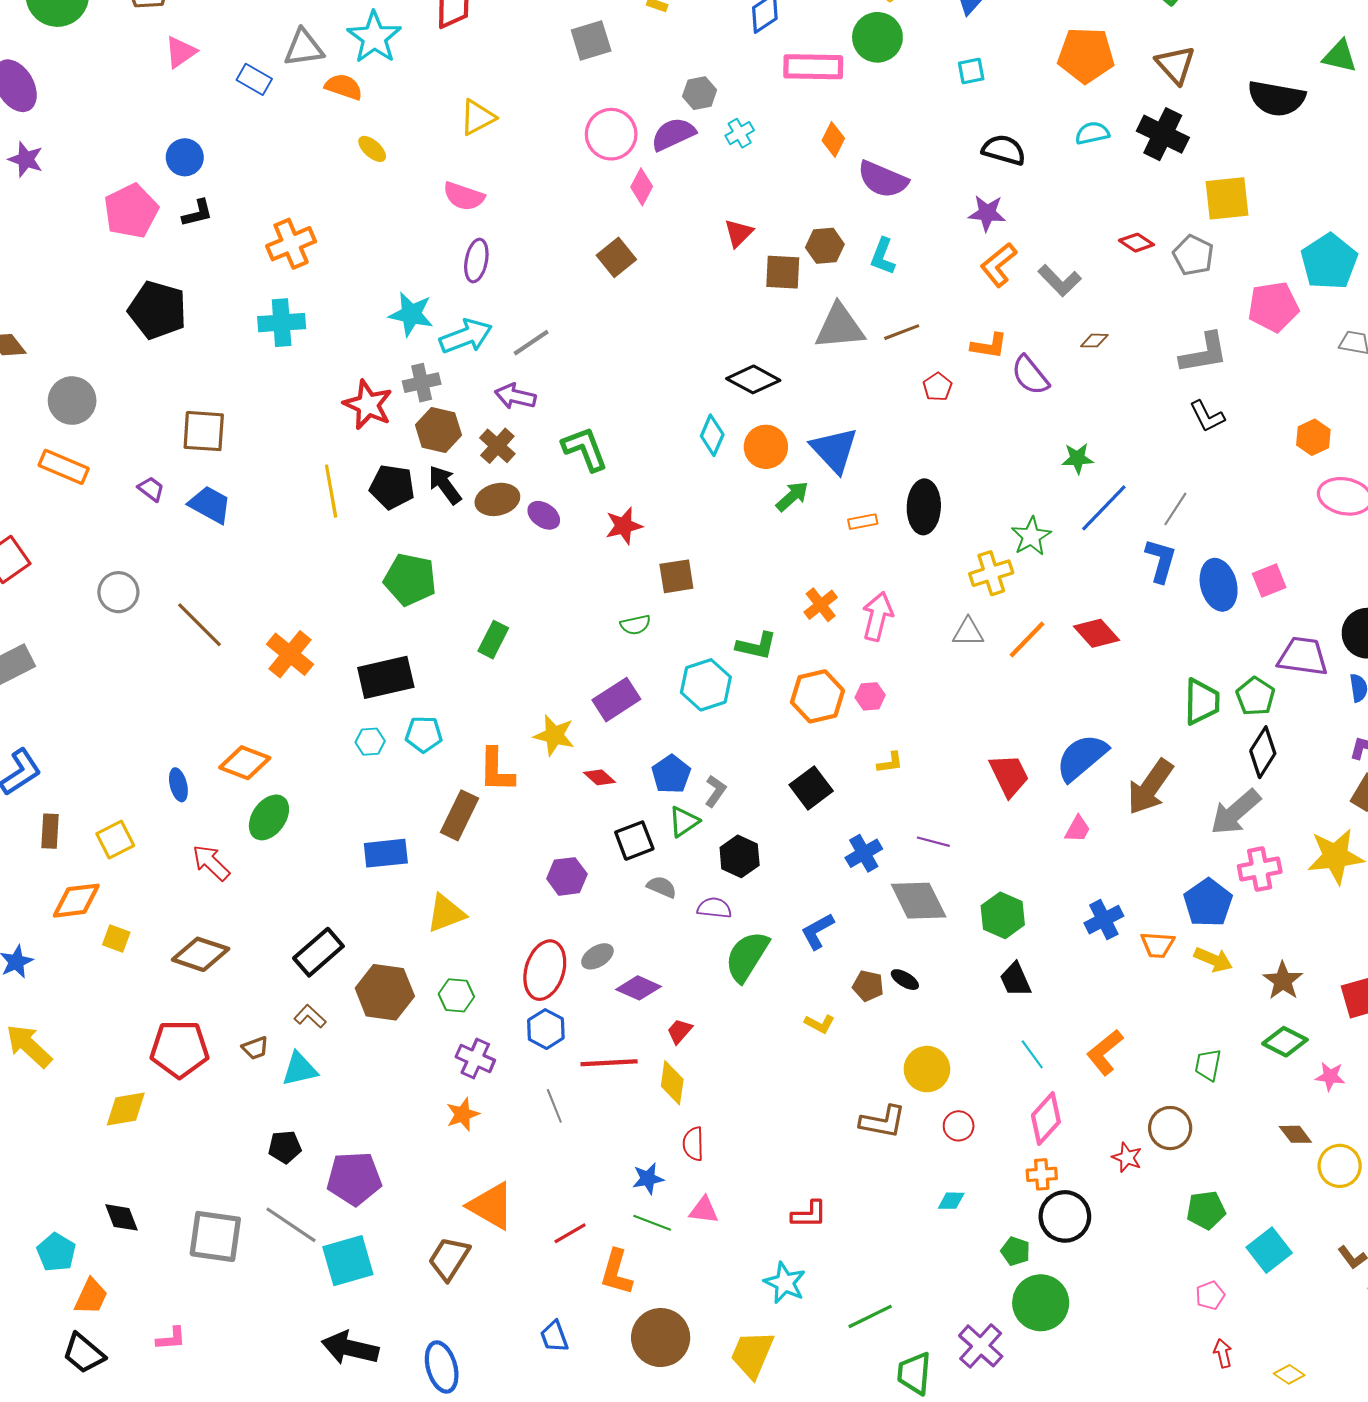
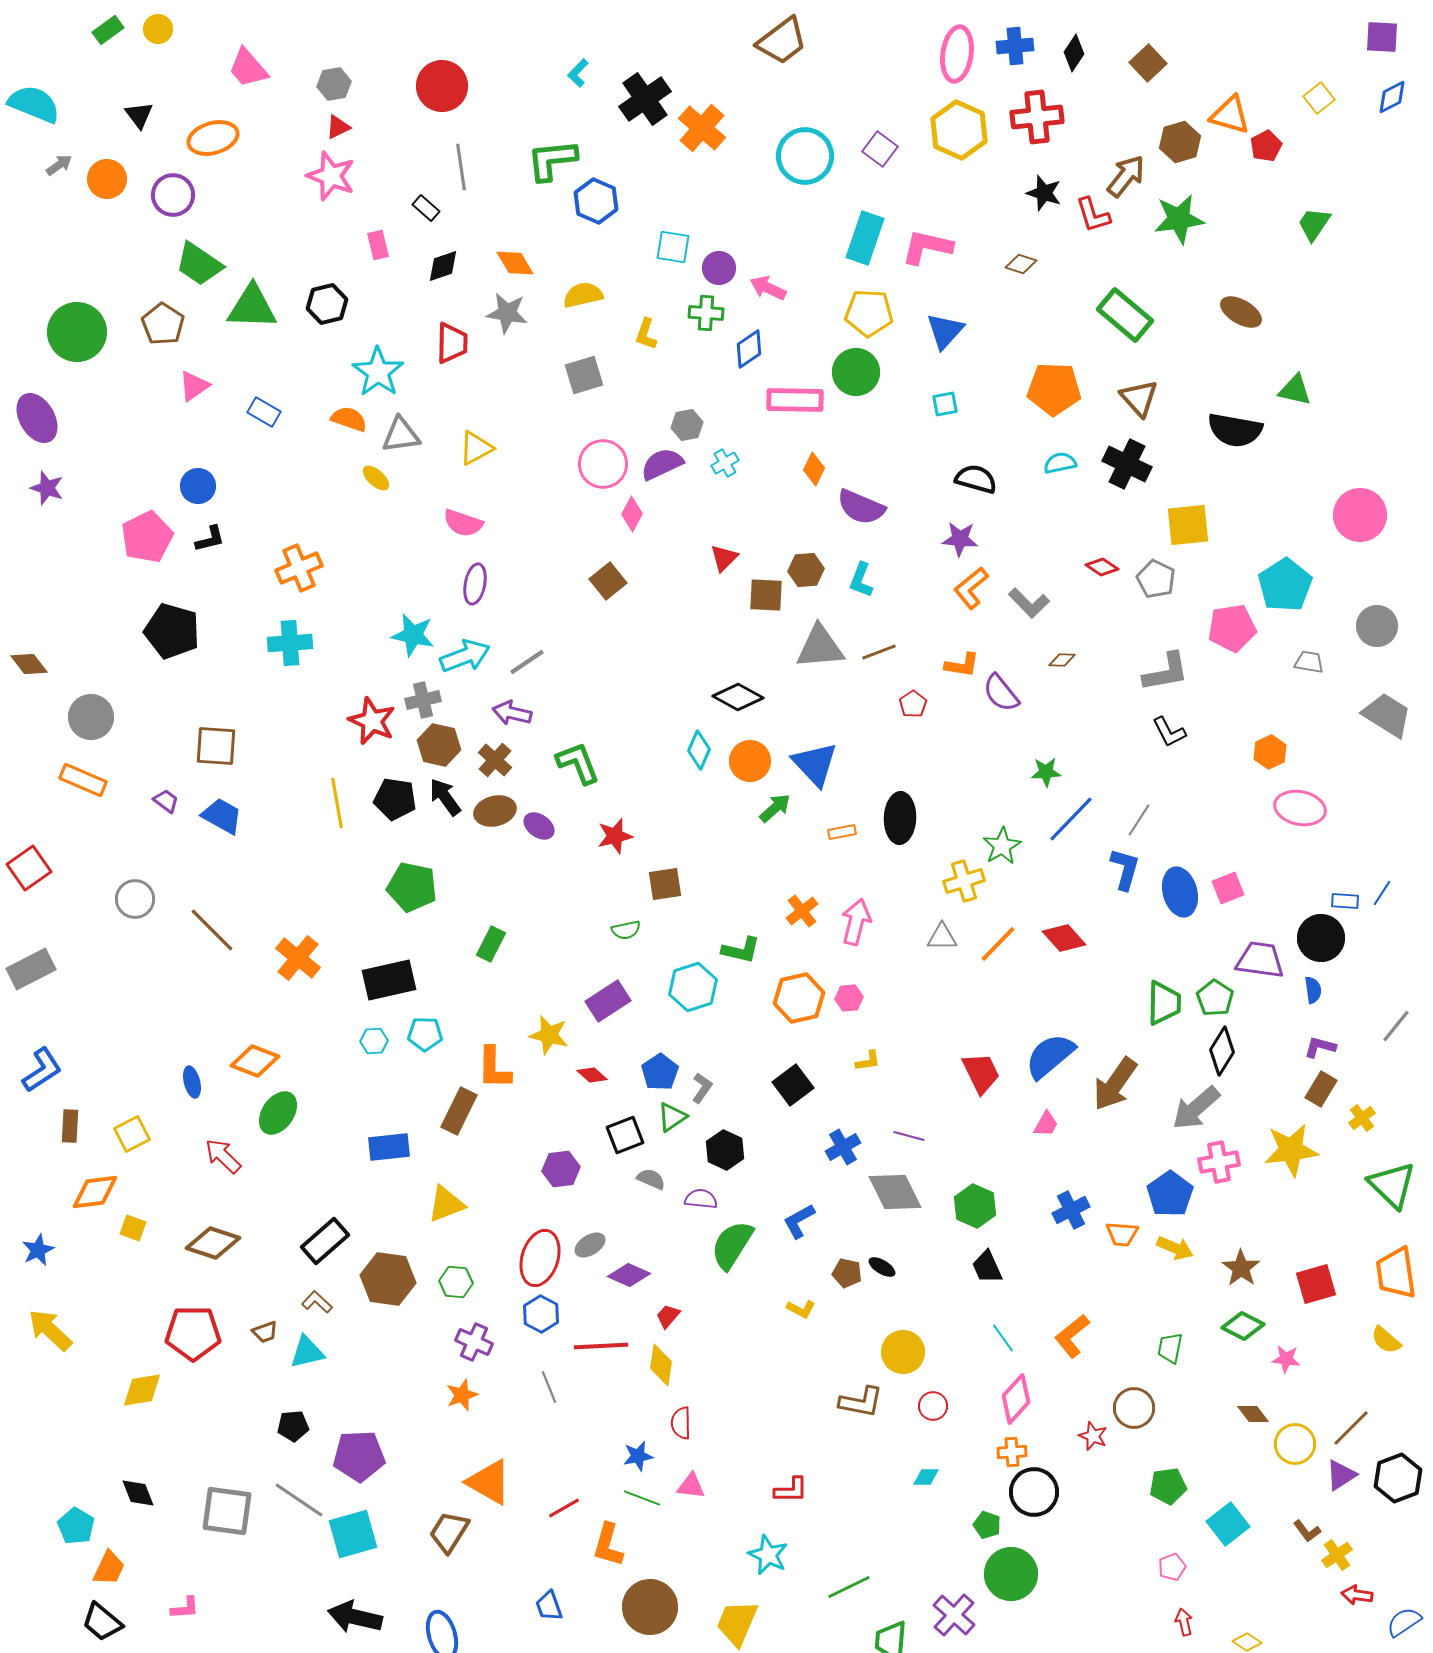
gray triangle: (304, 48) -> (401, 435), moved

